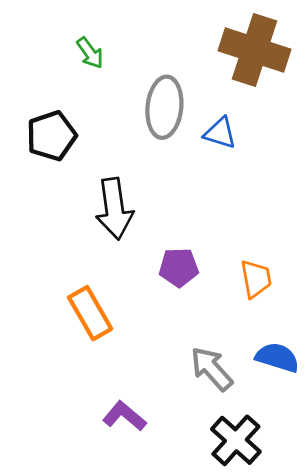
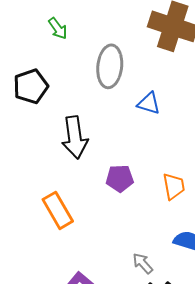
blue triangle: (220, 133) -> (149, 103), moved
gray arrow: (212, 369) -> (143, 263), moved, size x0.7

